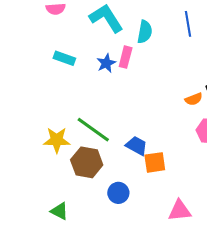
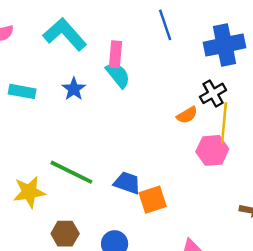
cyan semicircle: (145, 32) -> (118, 75), moved, turned -40
pink rectangle: (126, 57) -> (115, 54), moved
brown hexagon: (87, 162) -> (65, 234), moved, size x0.7

